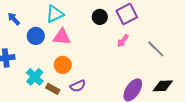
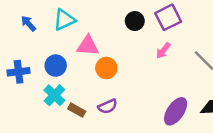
cyan triangle: (55, 14) -> (64, 20), moved
blue circle: (36, 36) -> (56, 66), moved
orange circle: (63, 65) -> (106, 68), moved

